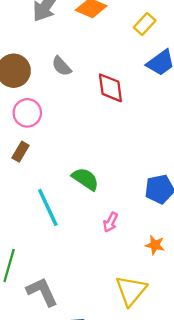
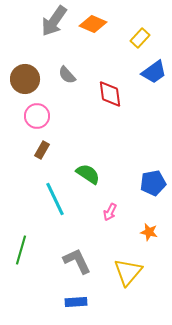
brown rectangle: (20, 152) -> (42, 150), moved
gray L-shape: (42, 292) -> (77, 261), moved

